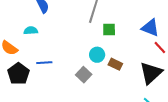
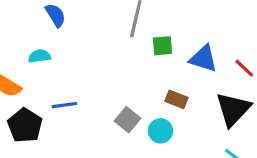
blue triangle: (150, 28) -> (203, 59), moved
cyan circle: (97, 55) -> (160, 131), moved

